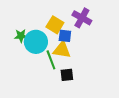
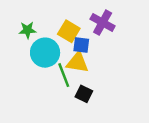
green star: (21, 36) -> (28, 30), moved
black square: (67, 75) -> (84, 94), turned 32

